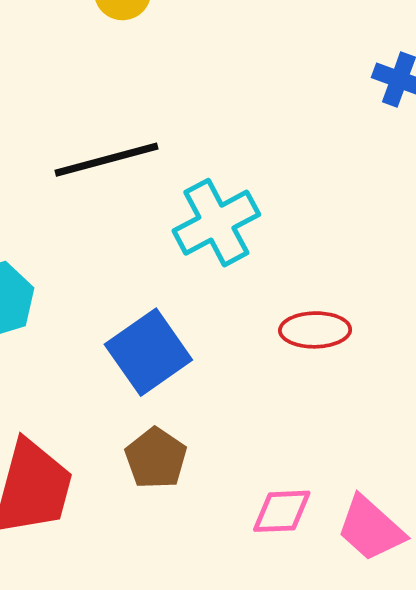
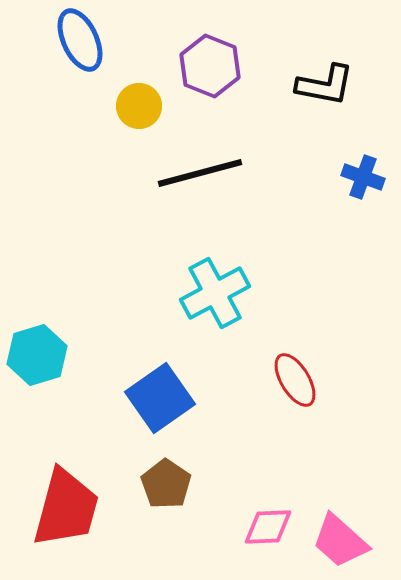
black line: (107, 160) -> (200, 173), moved
red ellipse: (315, 330) -> (295, 380), turned 60

